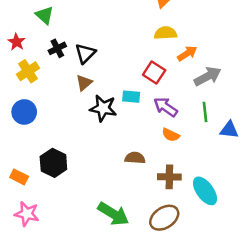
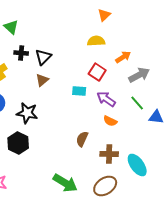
yellow semicircle: (166, 33) -> (96, 41), moved
black cross: (57, 48) -> (21, 53), turned 32
black star: (103, 108) -> (27, 113), moved
green line: (205, 112) -> (137, 103), turned -35
brown semicircle: (135, 158) -> (82, 139), turned -70

